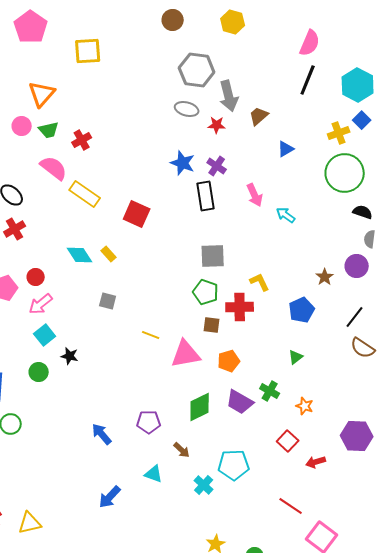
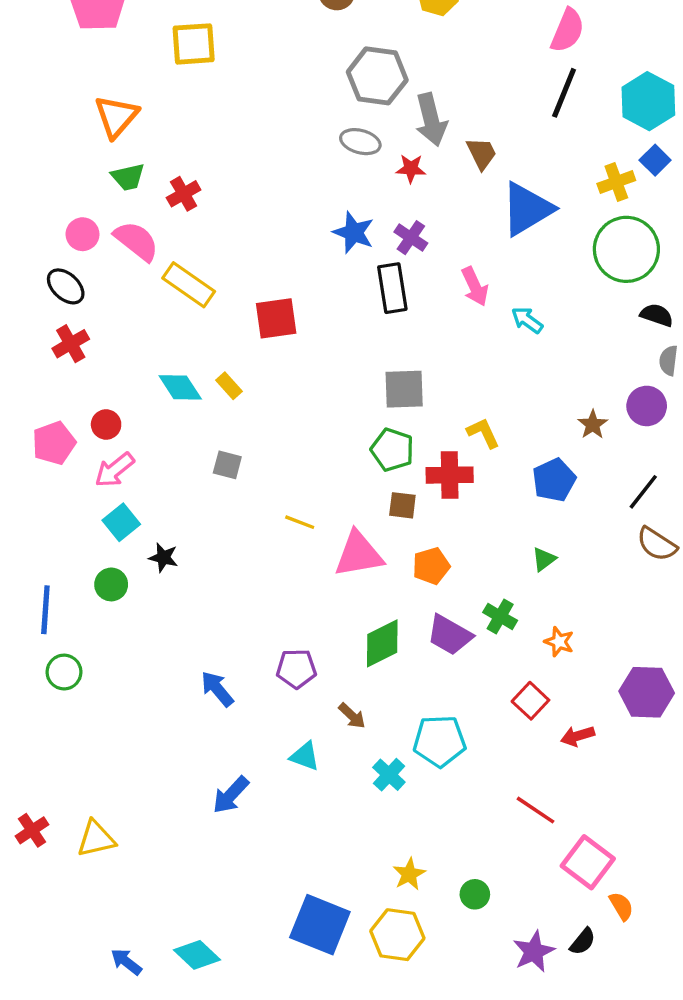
brown trapezoid: (259, 116) -> (482, 153), turned 105
pink circle: (22, 126) -> (83, 234), moved
blue triangle: (286, 149) -> (527, 209), size x2.0
red square: (137, 214) -> (276, 318), turned -32

